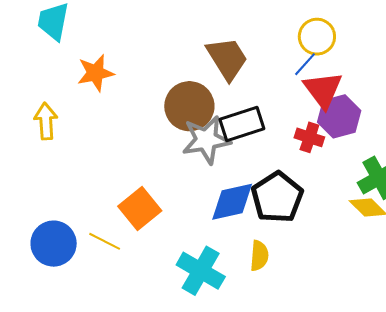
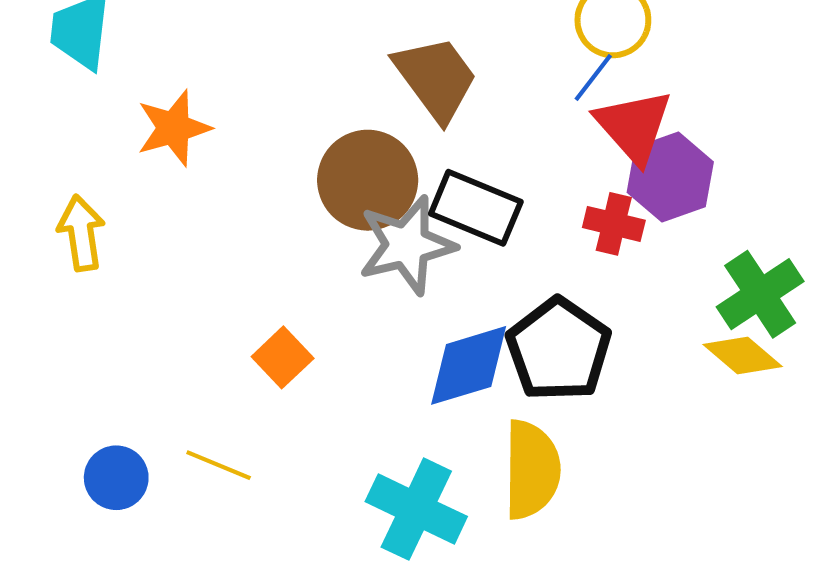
black rectangle: (242, 124) -> (476, 208), turned 45
orange square: (140, 209) -> (283, 357), moved, size x0.7
blue circle: (54, 244) -> (116, 478), size x0.7
yellow semicircle: (259, 256) -> (532, 470), size x1.6

